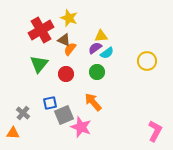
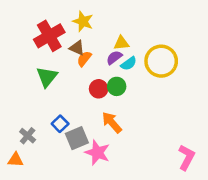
yellow circle: (147, 61) -> (161, 61), moved, size x1.4
red circle: (66, 74) -> (99, 89), moved
blue square: (50, 103) -> (60, 124), turned -32

